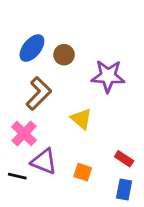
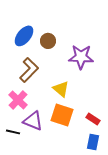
orange square: (83, 172) -> (62, 115), moved, size x1.6

